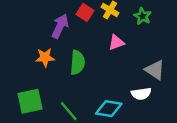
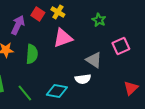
green star: (142, 16) -> (99, 20), moved
pink triangle: (116, 42) -> (63, 38), size x1.5

